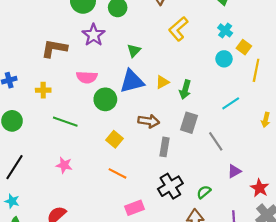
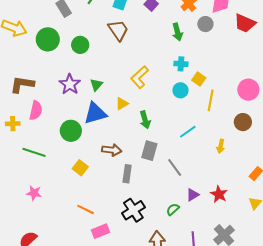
yellow L-shape: (178, 29) -> (140, 77), moved
cyan cross: (225, 30) -> (181, 64), turned -32
purple star: (94, 35) -> (70, 84), moved
pink semicircle: (87, 77) -> (36, 110), moved, turned -78
yellow triangle: (162, 82) -> (122, 104), moved
green arrow: (185, 90) -> (145, 120), turned -30
orange line: (117, 173) -> (86, 209), moved
red star: (260, 188) -> (219, 194), moved
green semicircle: (204, 192) -> (173, 209), moved

